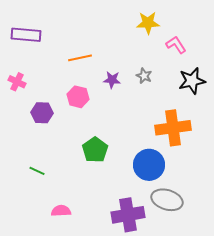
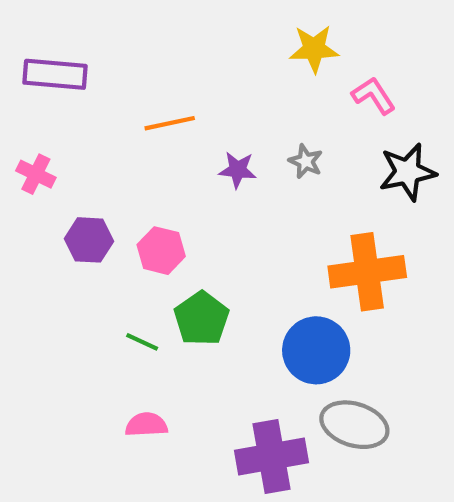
pink hexagon: (78, 97) -> (161, 251), moved
green line: (37, 171) -> (142, 342), moved
pink semicircle: (61, 211) -> (146, 425), moved

